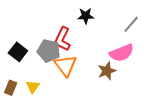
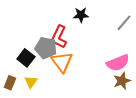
black square: (18, 52) -> (26, 58), moved
pink semicircle: (122, 53) -> (118, 63), moved
brown star: (107, 71) -> (122, 81), moved

